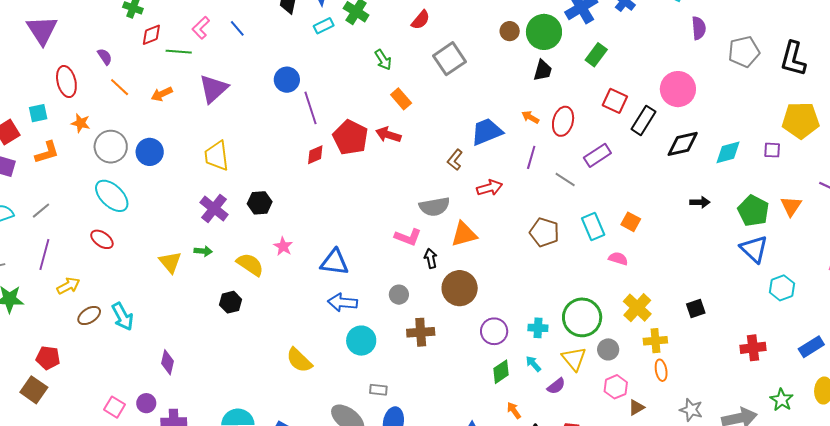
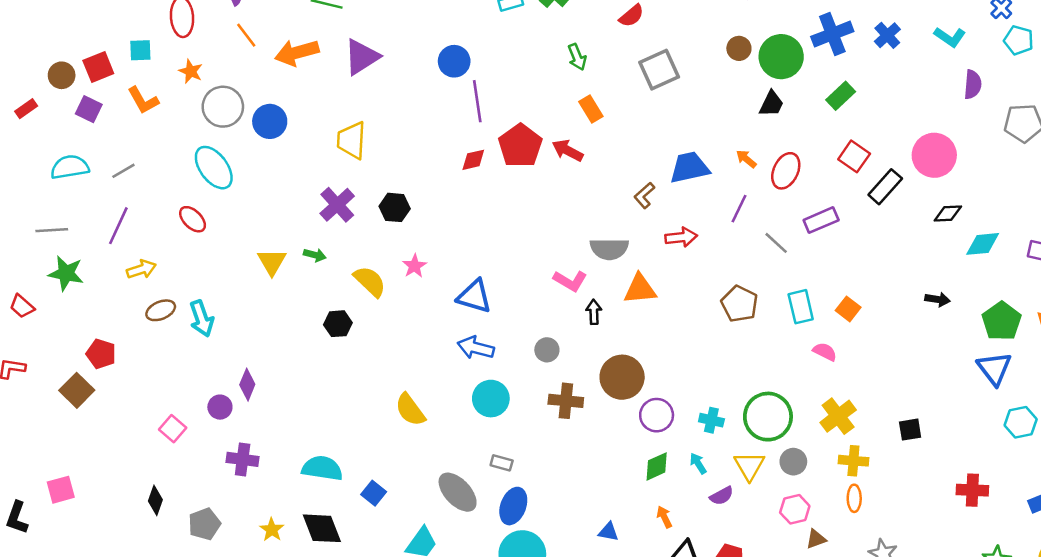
orange arrow: (162, 94) -> (297, 53), size x1.6
black diamond: (683, 144) -> (948, 213), moved, size x0.7
orange L-shape: (47, 152) -> (143, 100), turned 68
brown circle: (460, 288) -> (622, 377), moved
purple circle: (146, 403) -> (220, 407), moved

